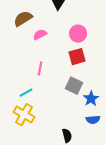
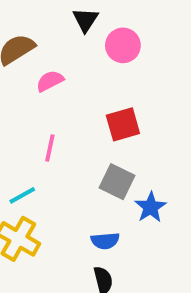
pink circle: (78, 34) -> (123, 45), moved
blue semicircle: (93, 120) -> (105, 241), moved

